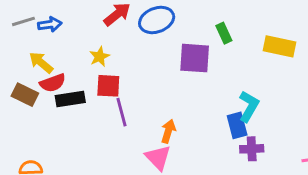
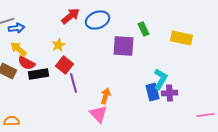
blue arrow: (50, 24) -> (17, 28), moved
red semicircle: (53, 83) -> (27, 63), turned 48
red square: (108, 86) -> (65, 65), turned 36
purple cross: (252, 149) -> (170, 93), moved

